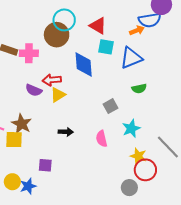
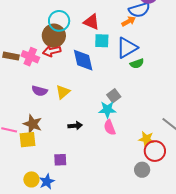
pink cross: (29, 53) -> (30, 57), turned 30
red arrow: (52, 80) -> (52, 51), moved
green semicircle: (139, 89) -> (137, 64), moved
cyan star: (131, 129) -> (107, 110), moved, turned 30

